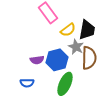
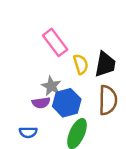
yellow semicircle: (68, 30) -> (81, 64), turned -70
gray star: (76, 47) -> (51, 86), moved

